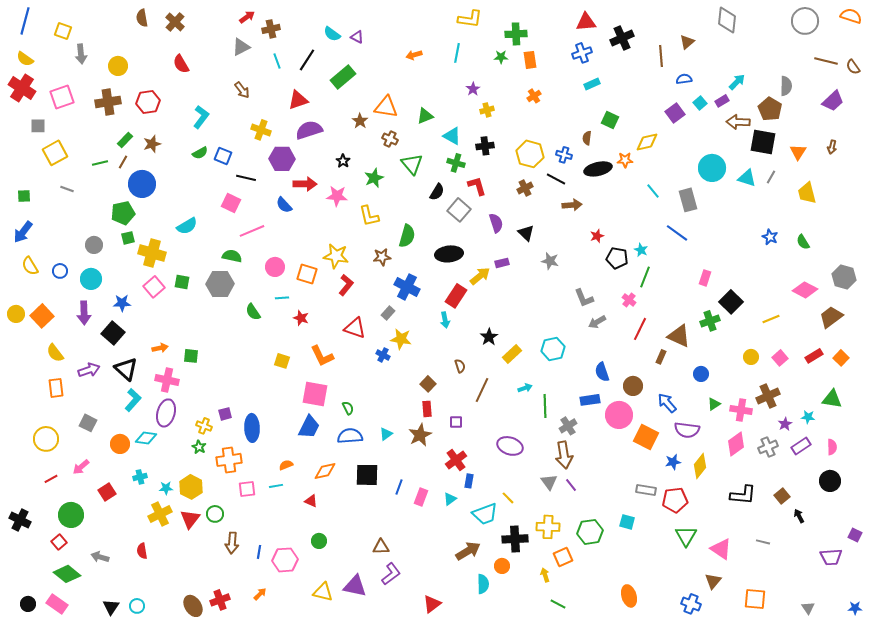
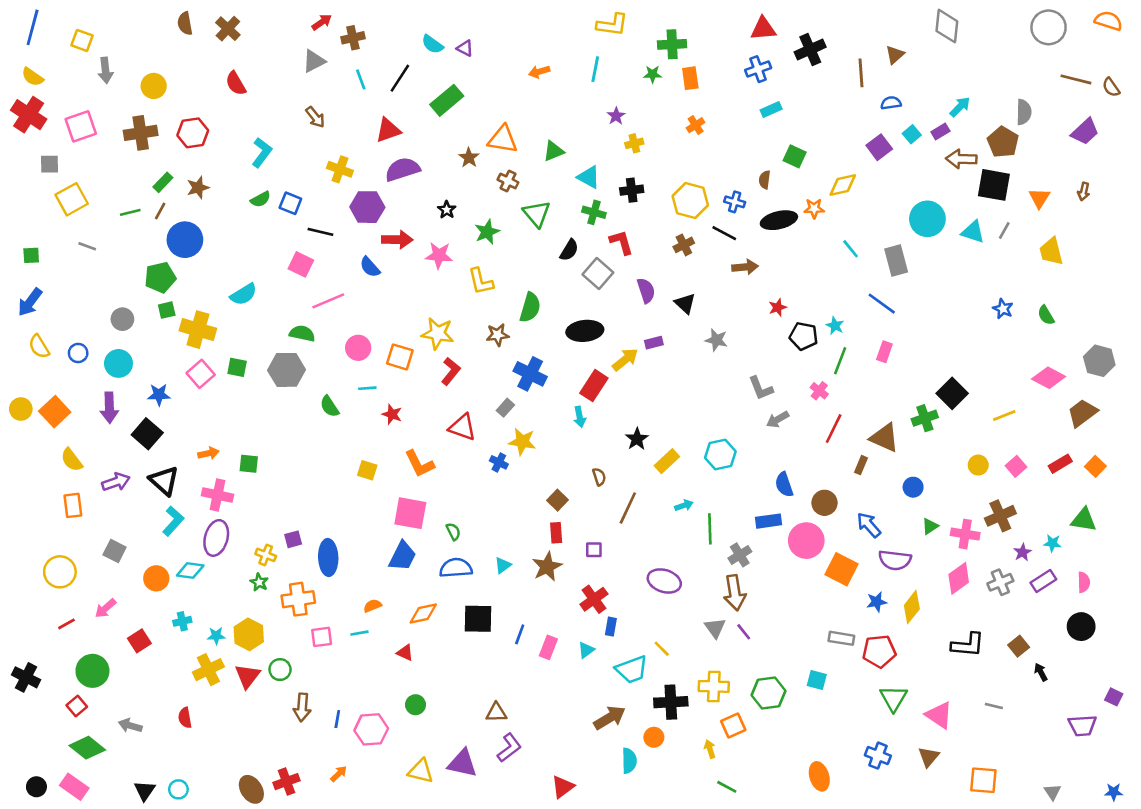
pink rectangle: (705, 278) -> (884, 352), moved
blue cross: (691, 604) -> (878, 756), moved

